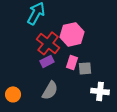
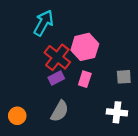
gray square: (85, 68) -> (124, 77), moved

